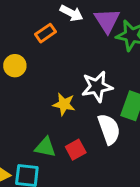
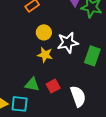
yellow circle: (15, 66) -> (44, 32), moved
white semicircle: (109, 129) -> (78, 96), moved

